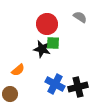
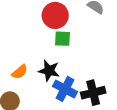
black star: (42, 49) -> (49, 71), moved

